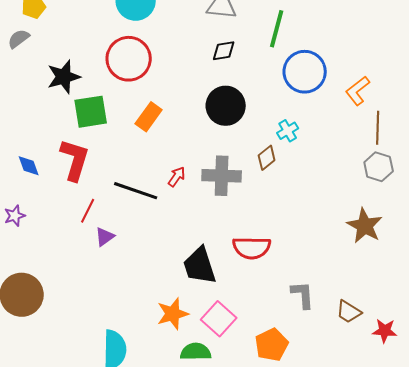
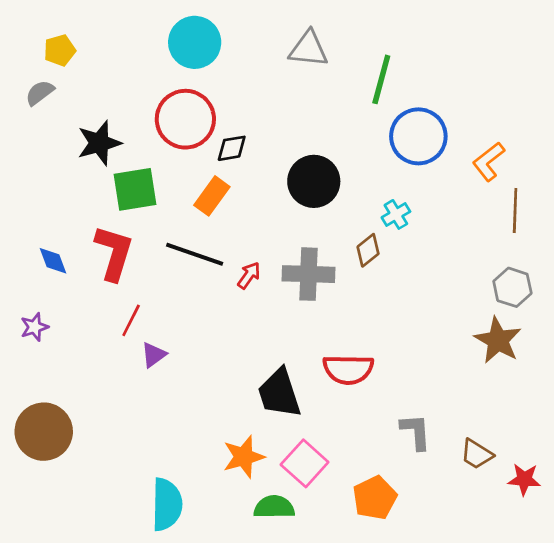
black diamond: (224, 51) -> (232, 148), moved
gray hexagon: (379, 167) -> (512, 287), moved
black line: (136, 191) -> (195, 254), moved

